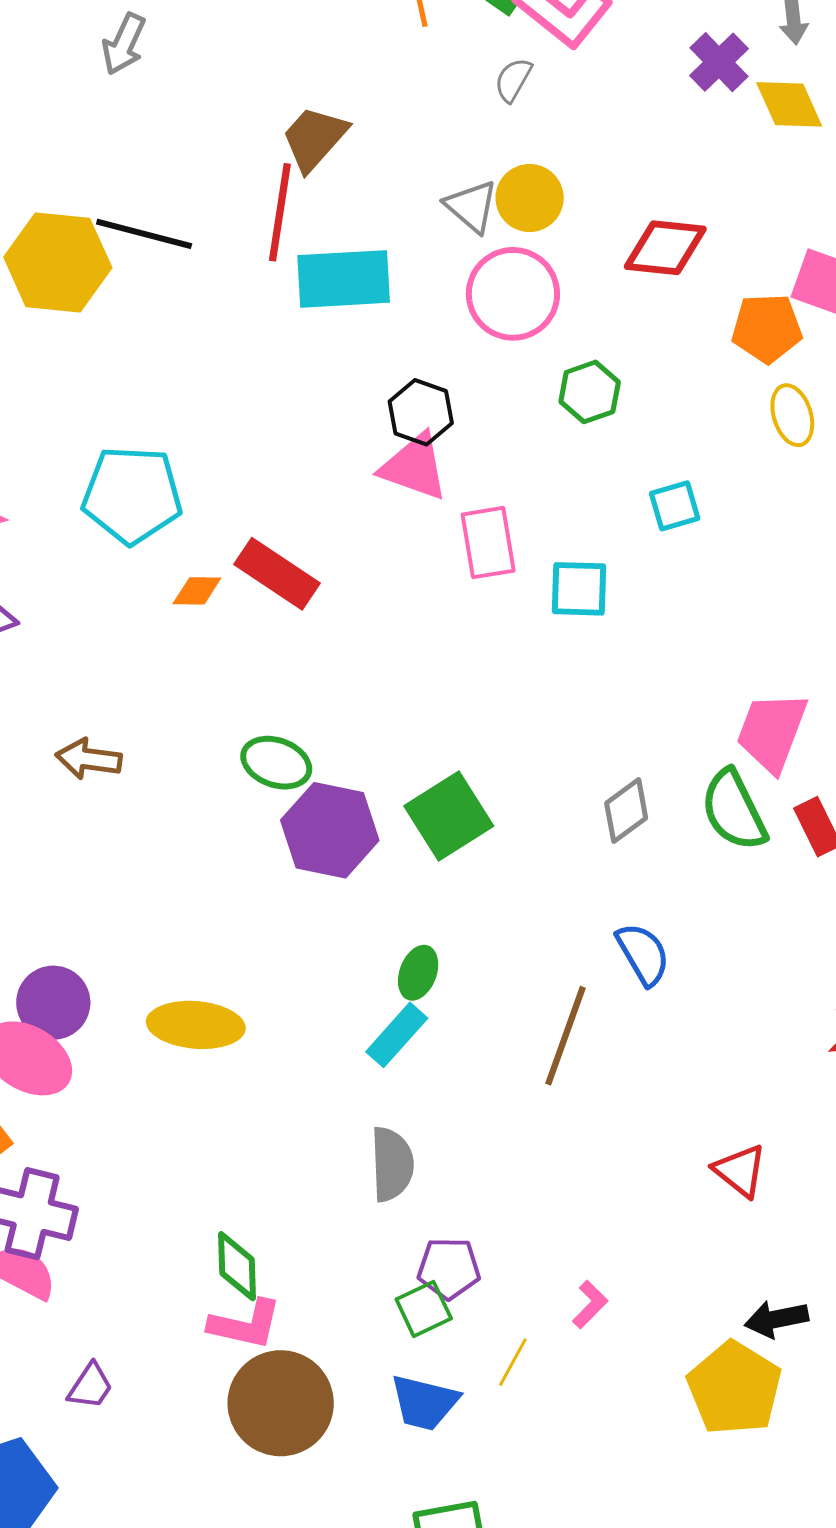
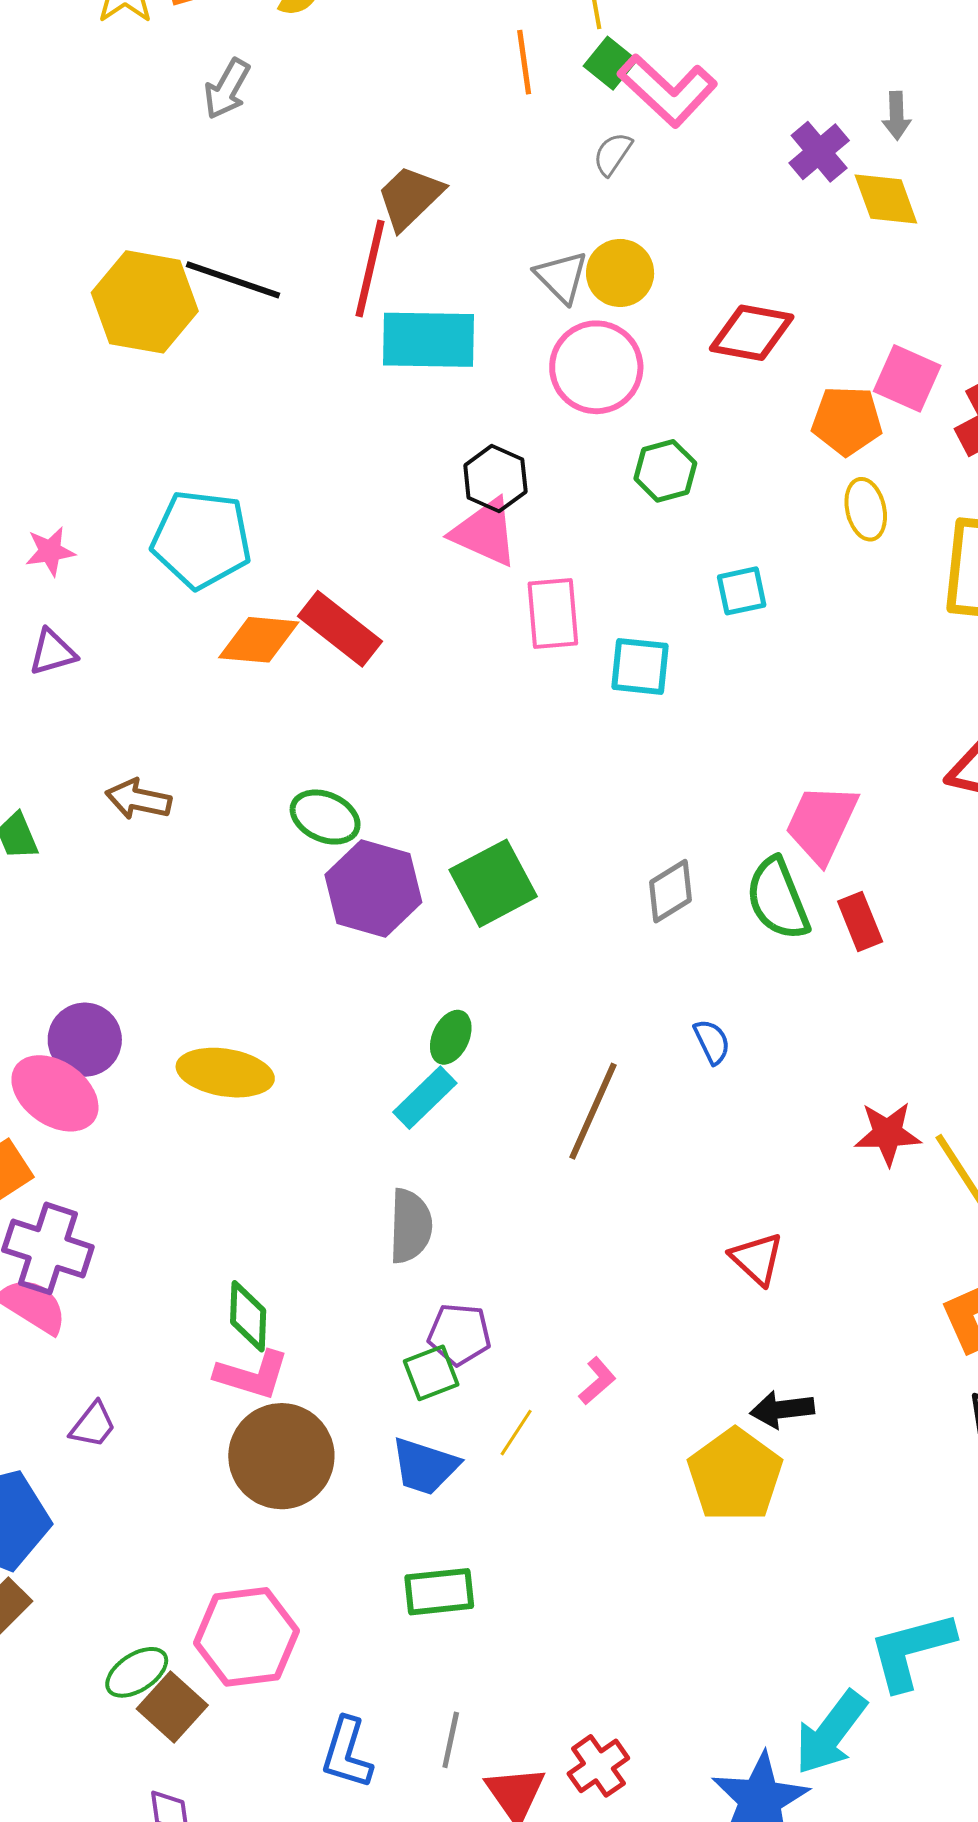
orange diamond: (197, 591) -> (259, 640), size x1.6
blue semicircle: (643, 954) -> (712, 1042), moved, size x0.7

